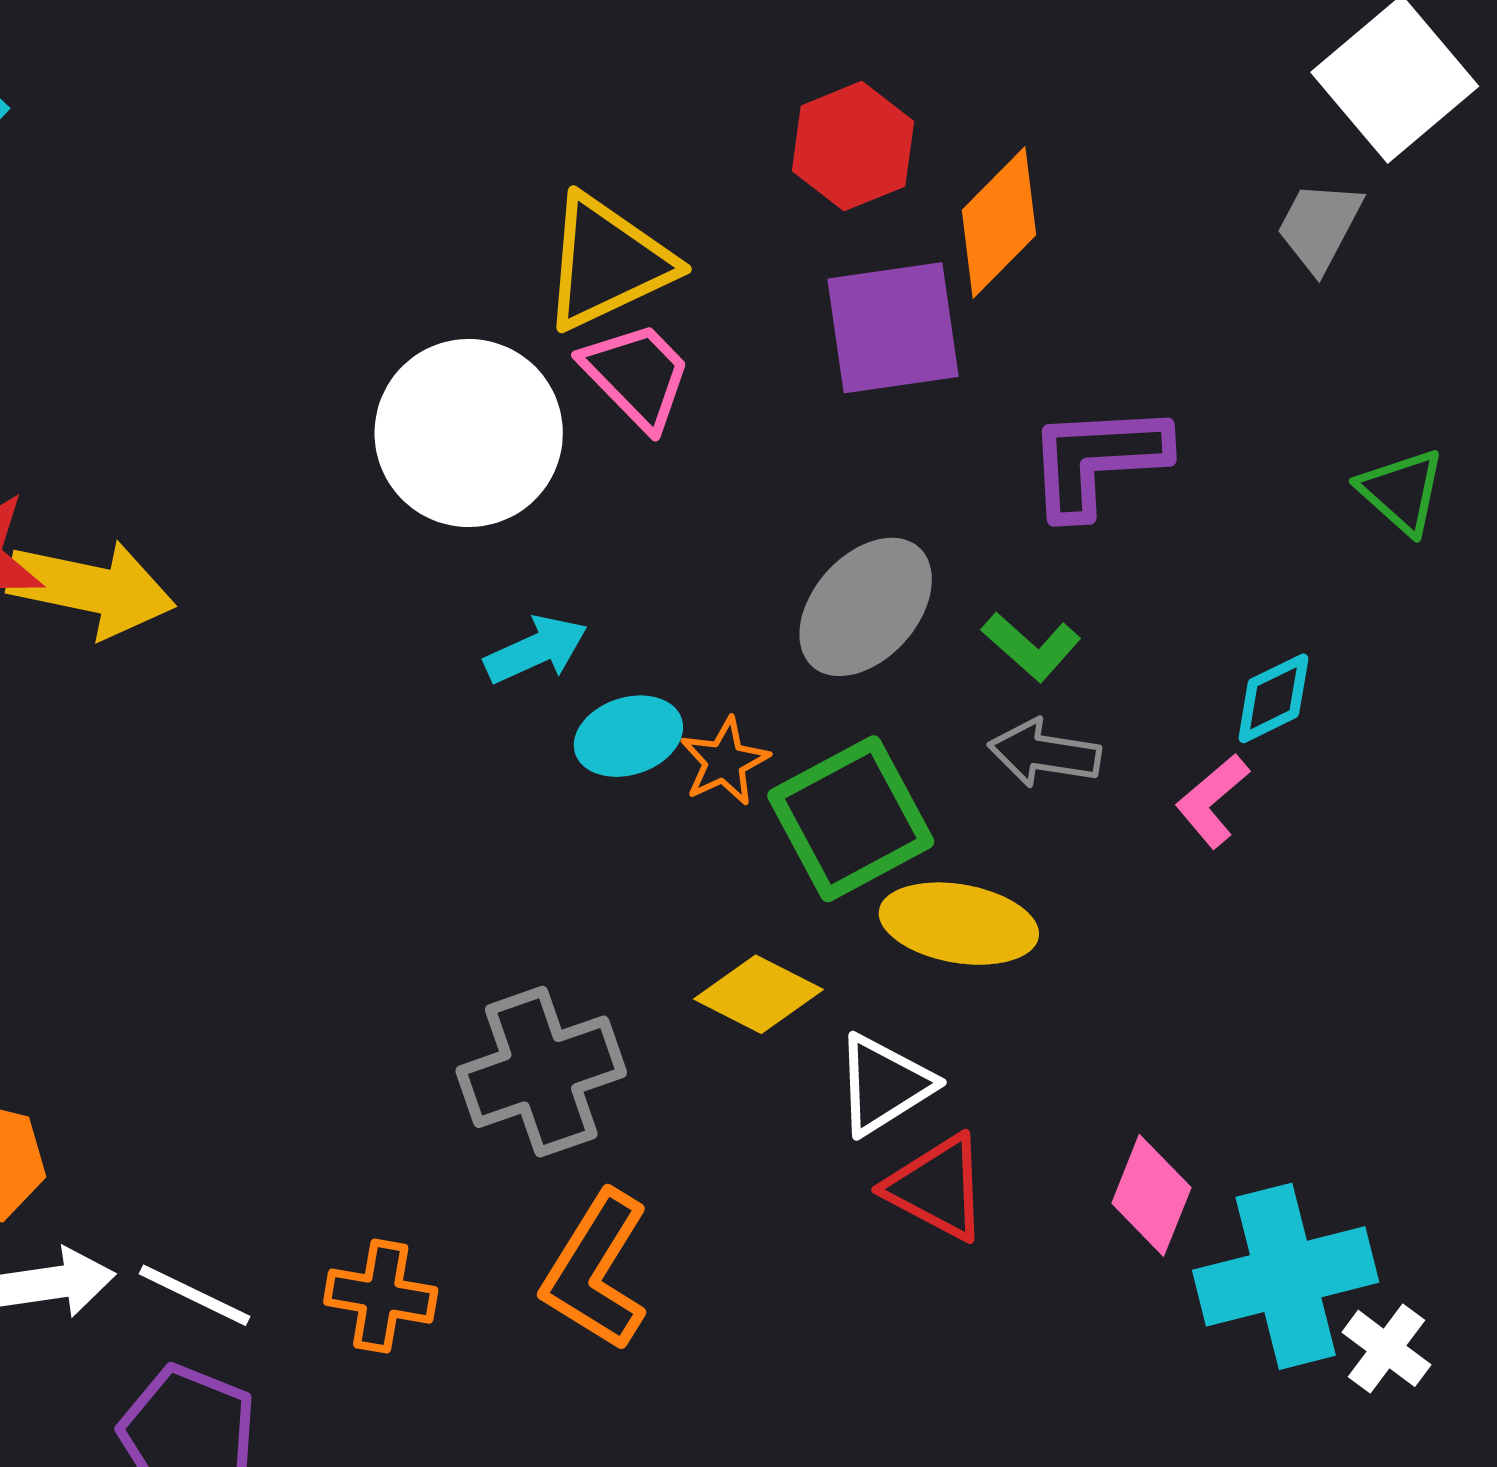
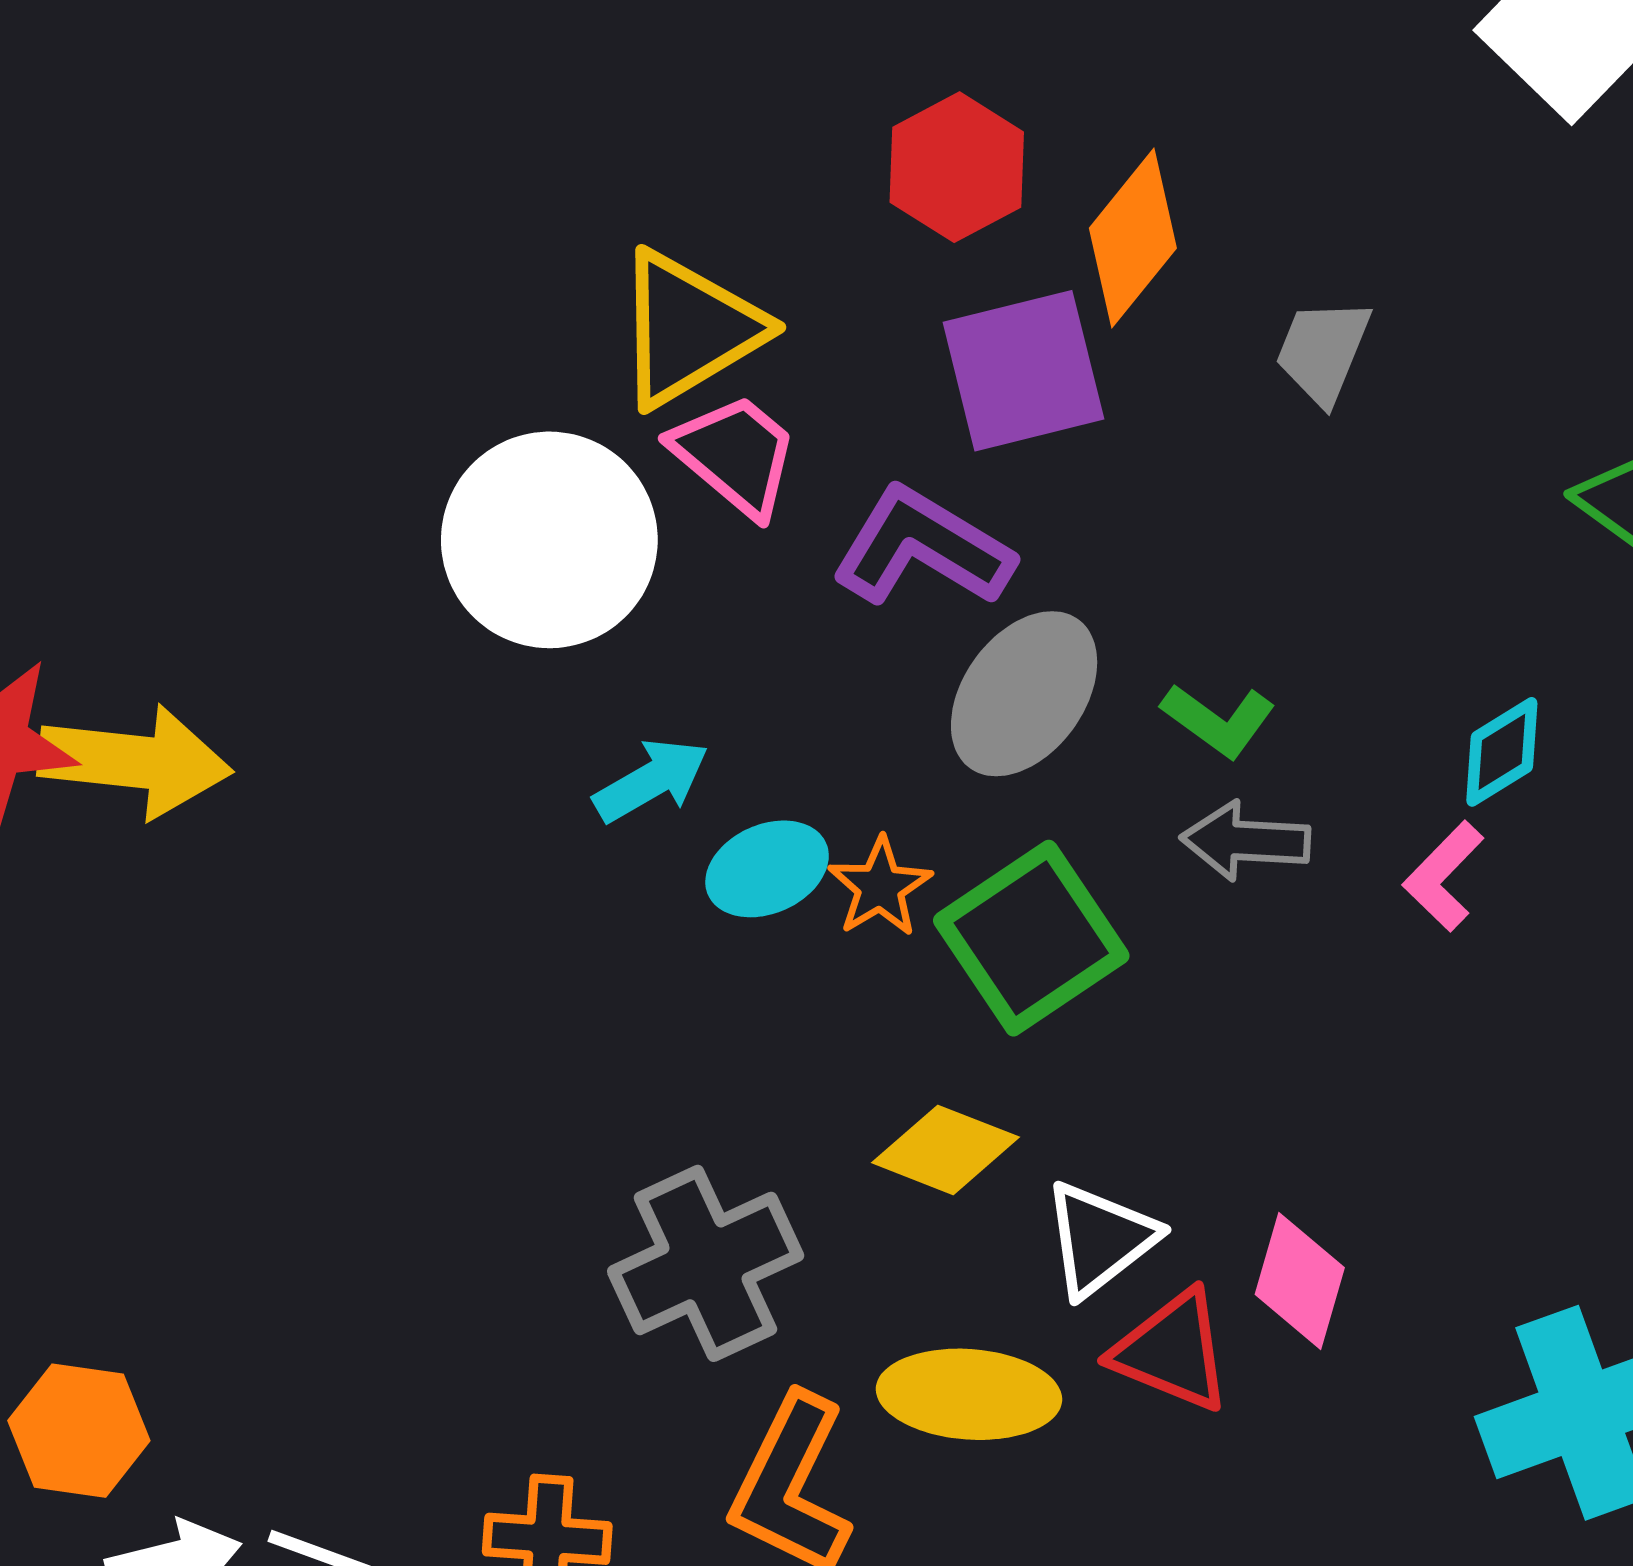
gray trapezoid: (1319, 226) -> (1323, 351), moved
purple L-shape: (1097, 460) -> (922, 547), moved, turned 40
yellow ellipse: (959, 924) -> (969, 1394), moved
pink diamond: (1151, 1195) -> (1300, 1281), moved

